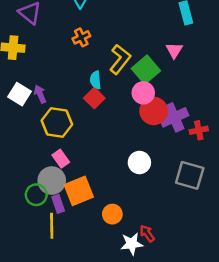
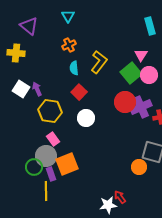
green square: (146, 70) -> (131, 73), moved
cyan semicircle: (96, 80) -> (74, 68), moved
pink circle: (143, 93) -> (149, 75), moved
white circle: (139, 162) -> (86, 118), moved
orange circle: (112, 214) -> (139, 167), moved

